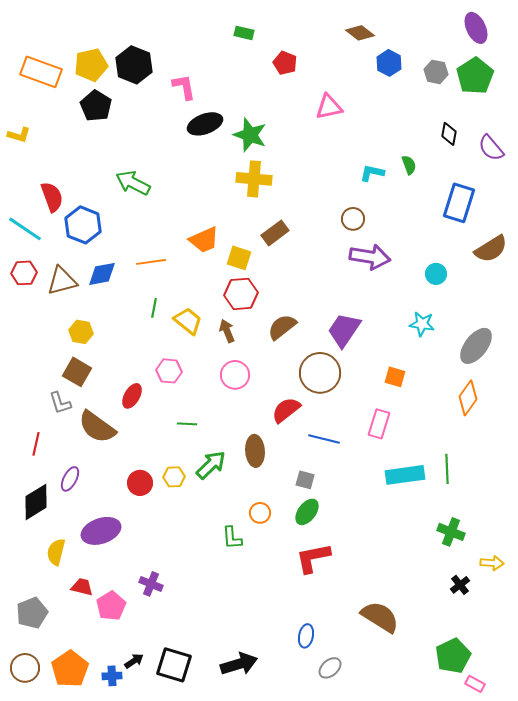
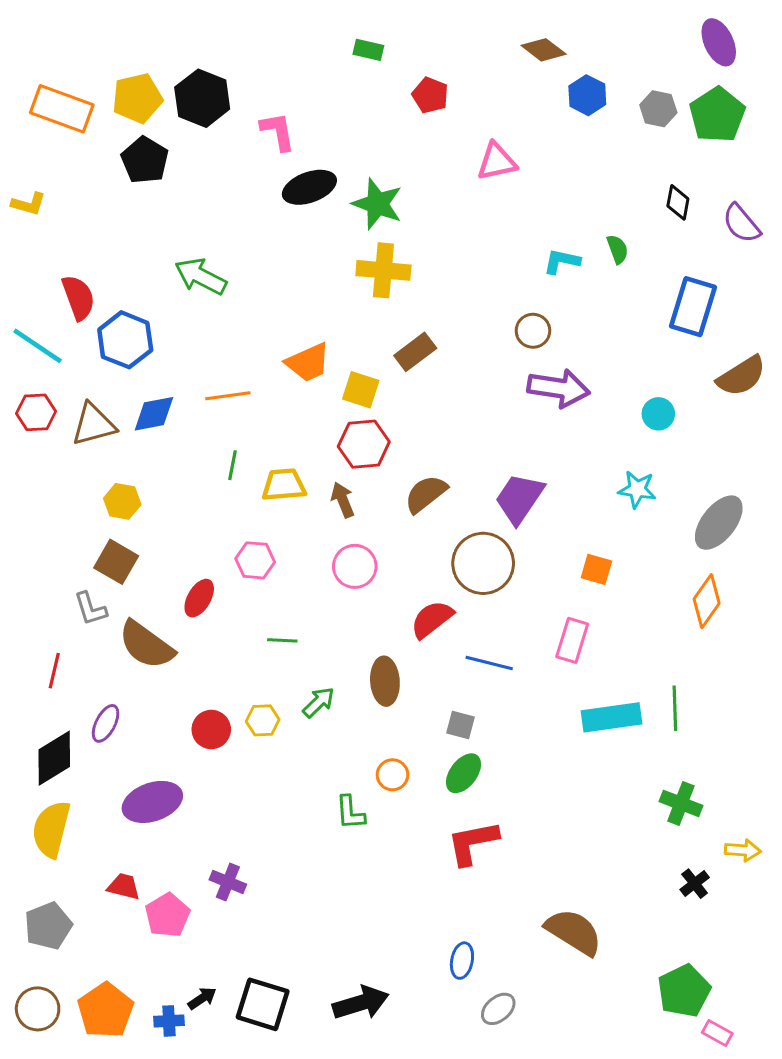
yellow trapezoid: (188, 321) -> (284, 485), turned -44
green arrow: (211, 465) -> (319, 702), size x0.7
yellow semicircle: (56, 552) -> (51, 829), moved, size x1.4

